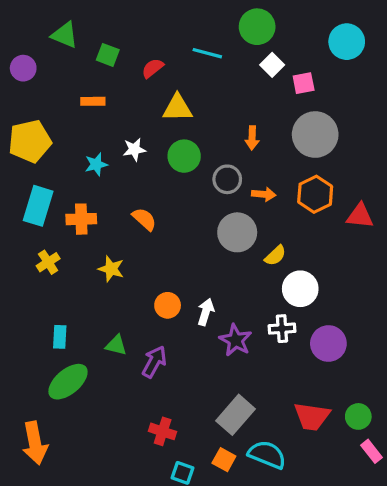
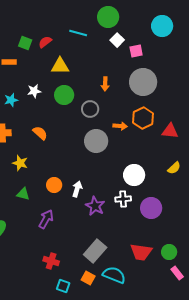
green square: (108, 55) -> (25, 43), moved
orange arrow: (264, 194) -> (120, 126), moved
yellow semicircle: (275, 256) -> (174, 168), moved
green triangle: (116, 345) -> (23, 194), moved

